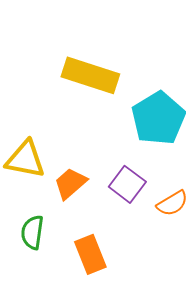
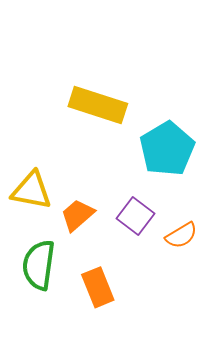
green semicircle: (32, 232) -> (39, 265), size x1.4

